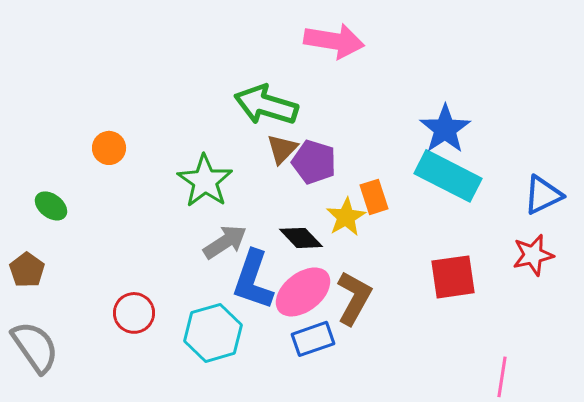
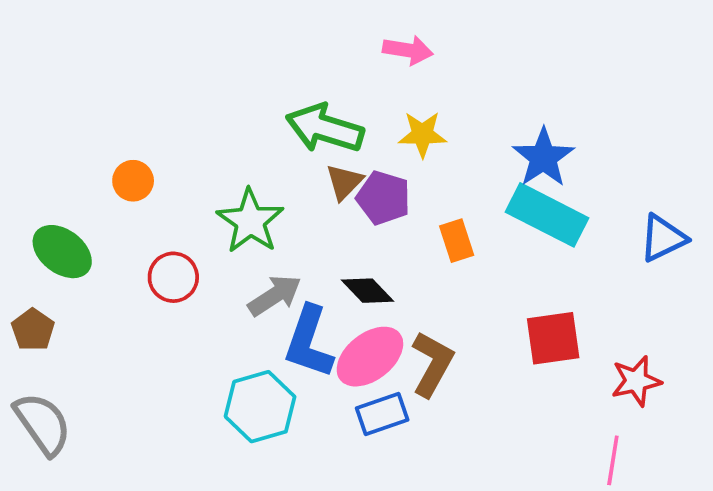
pink arrow: (334, 41) -> (408, 50), size x0.7
green ellipse: (51, 206) -> (62, 252), size x1.5
yellow star: (346, 217) -> (422, 134), moved, turned 30
red star: (533, 255) -> (636, 381), moved
red circle: (134, 313) -> (173, 277), moved

